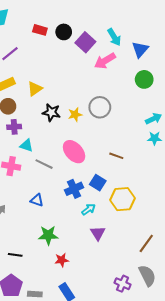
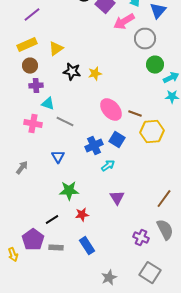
green circle: (144, 79) -> (155, 65), moved
gray circle: (100, 107) -> (145, 39), moved
pink ellipse: (74, 152) -> (111, 110), moved
yellow hexagon: (123, 199) -> (152, 132), moved
blue triangle: (37, 200) -> (58, 157), turned 40
purple triangle: (98, 233) -> (117, 198), moved
black line: (15, 255) -> (52, 220), moved, turned -40

